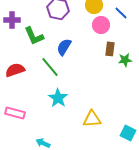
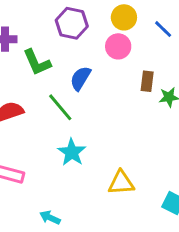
pink circle: (101, 25) -> (118, 46), moved

